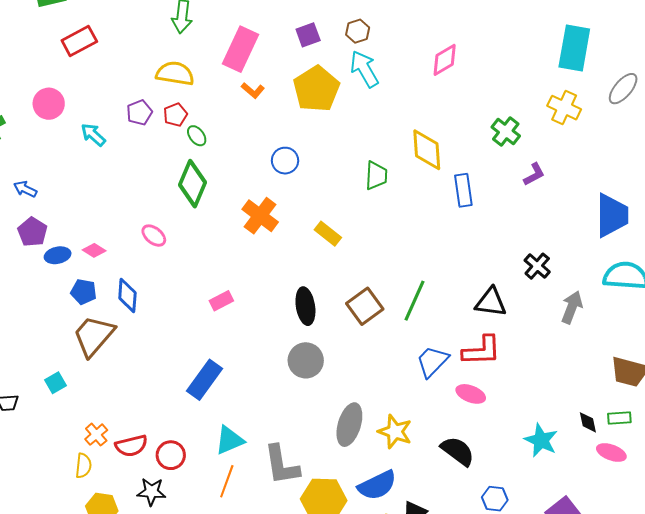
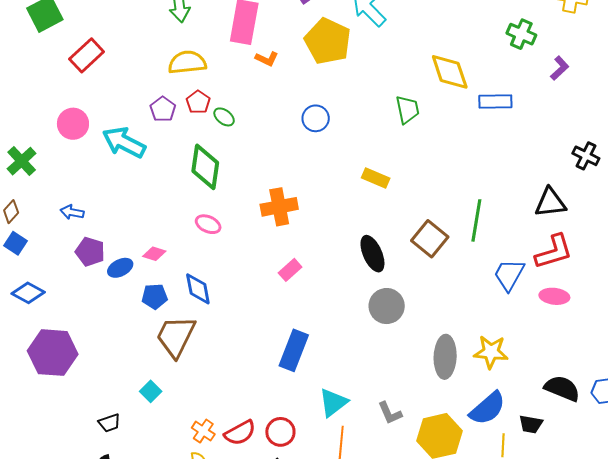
cyan arrow: (93, 135) -> (124, 142), size x1.6
green diamond: (193, 184) -> (205, 167), moved
blue rectangle: (463, 190) -> (495, 102), turned -68
orange cross: (260, 216) -> (279, 207), moved, turned -33
black semicircle: (458, 451) -> (562, 388), moved
gray L-shape: (282, 465) -> (390, 413), size x0.6

